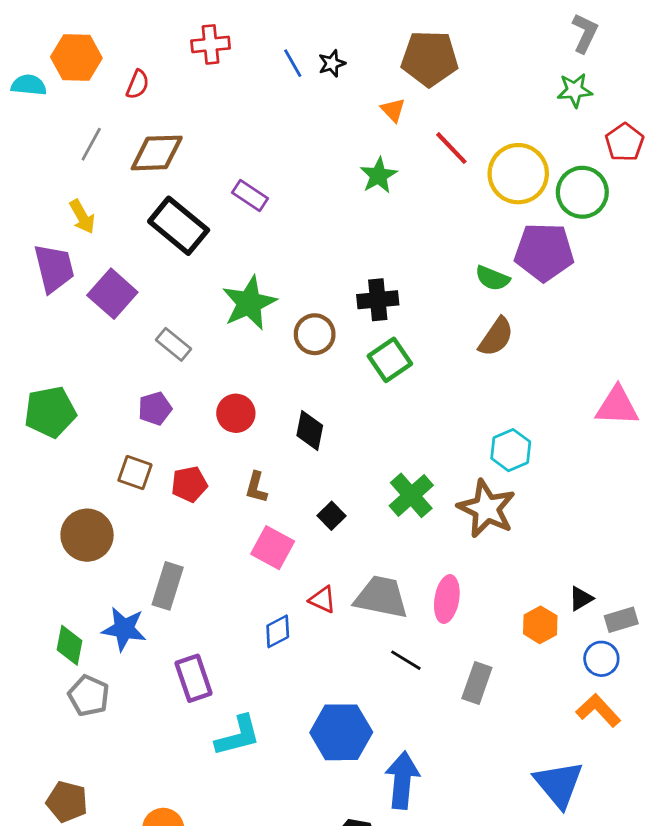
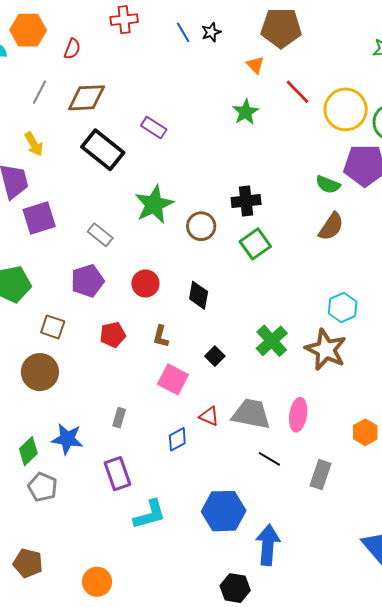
purple square: (112, 294) -> (39, 218), moved, turned 32
purple pentagon: (155, 408) -> (87, 281), size x1.4
brown square: (135, 473) -> (53, 327), moved
gray rectangle: (168, 586) -> (119, 418), moved, size x0.6
green diamond: (69, 645) -> (28, 451), turned 36

